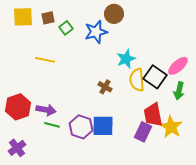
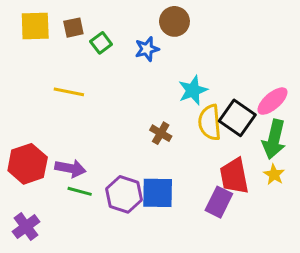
blue star: (96, 32) -> (147, 49), size x0.7
green arrow: (179, 91) -> (274, 139), size x1.4
yellow star: (171, 127) -> (274, 175), moved, size x0.6

